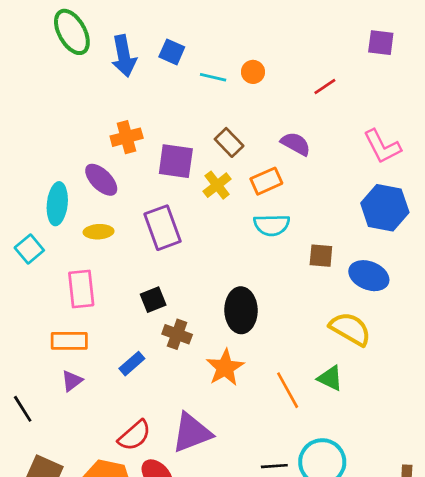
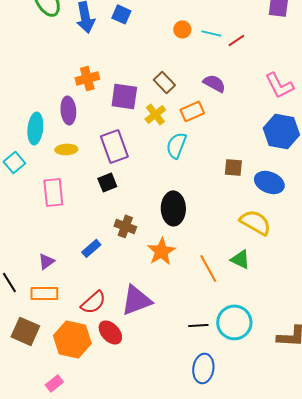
cyan line: (213, 77) -> (211, 33), moved
purple ellipse: (101, 180) -> (68, 110), turned 40
cyan semicircle: (272, 225) -> (176, 145), moved, turned 112
black square: (153, 300) -> (107, 182), moved
orange rectangle: (69, 341) -> (44, 293), moved

